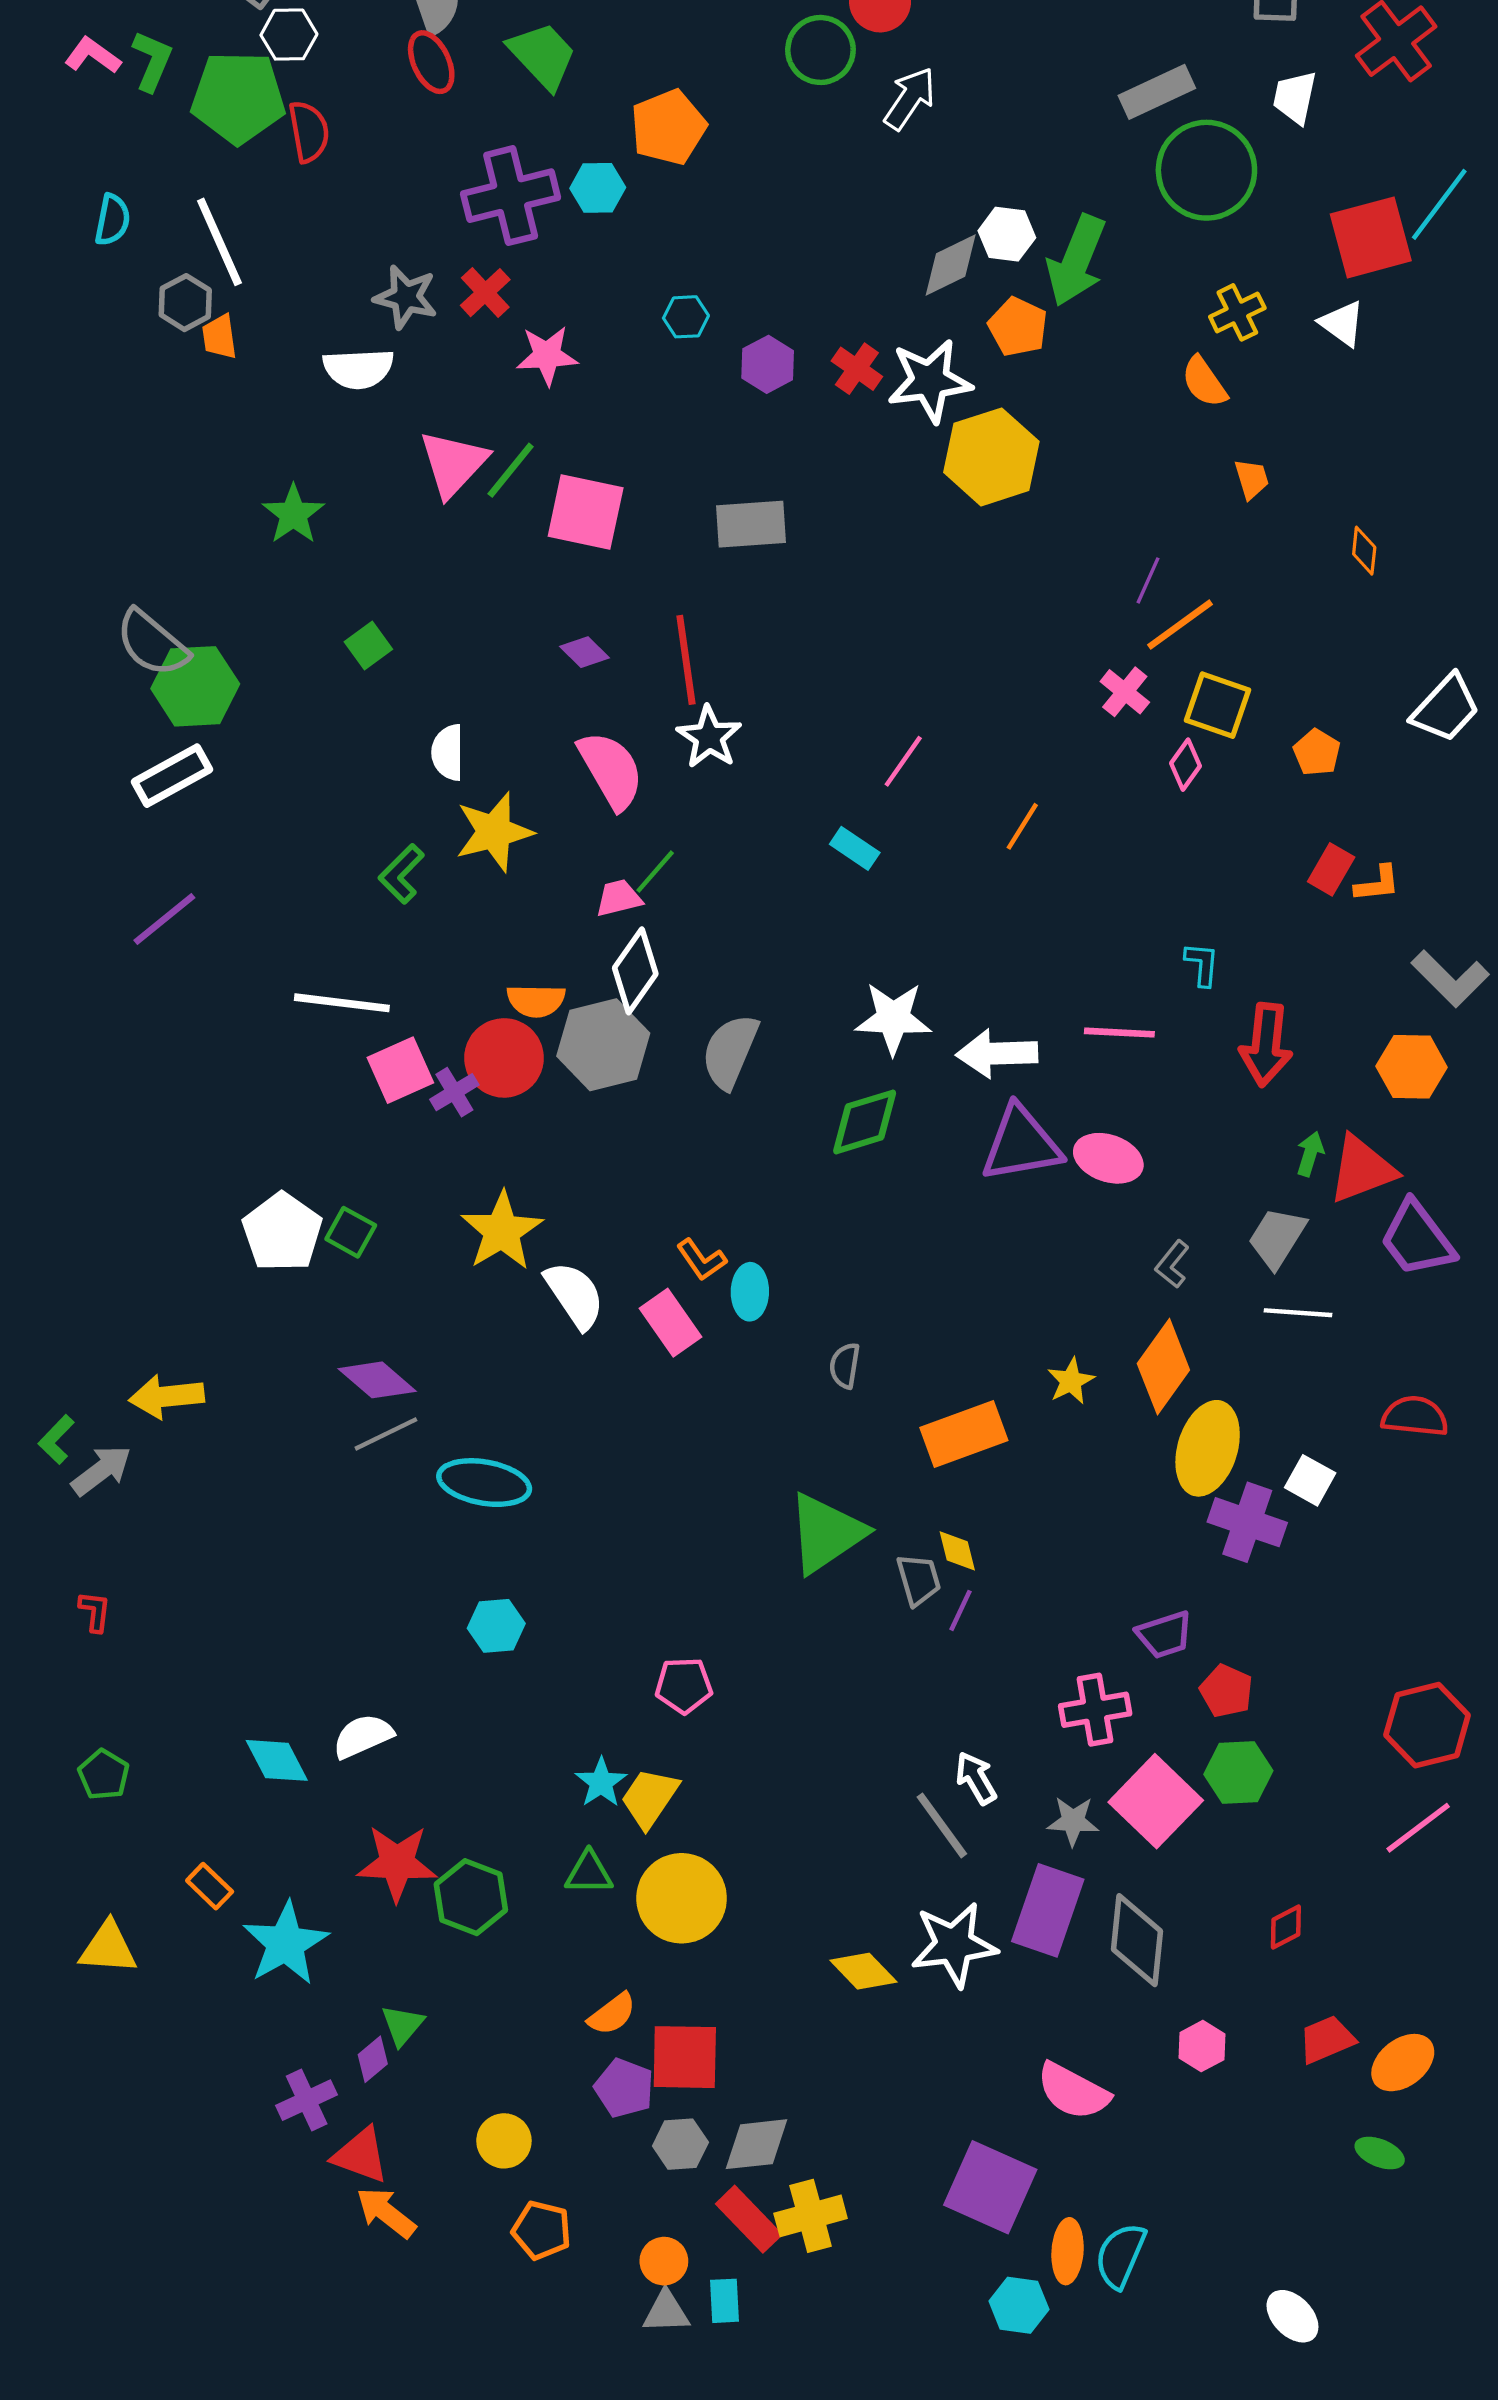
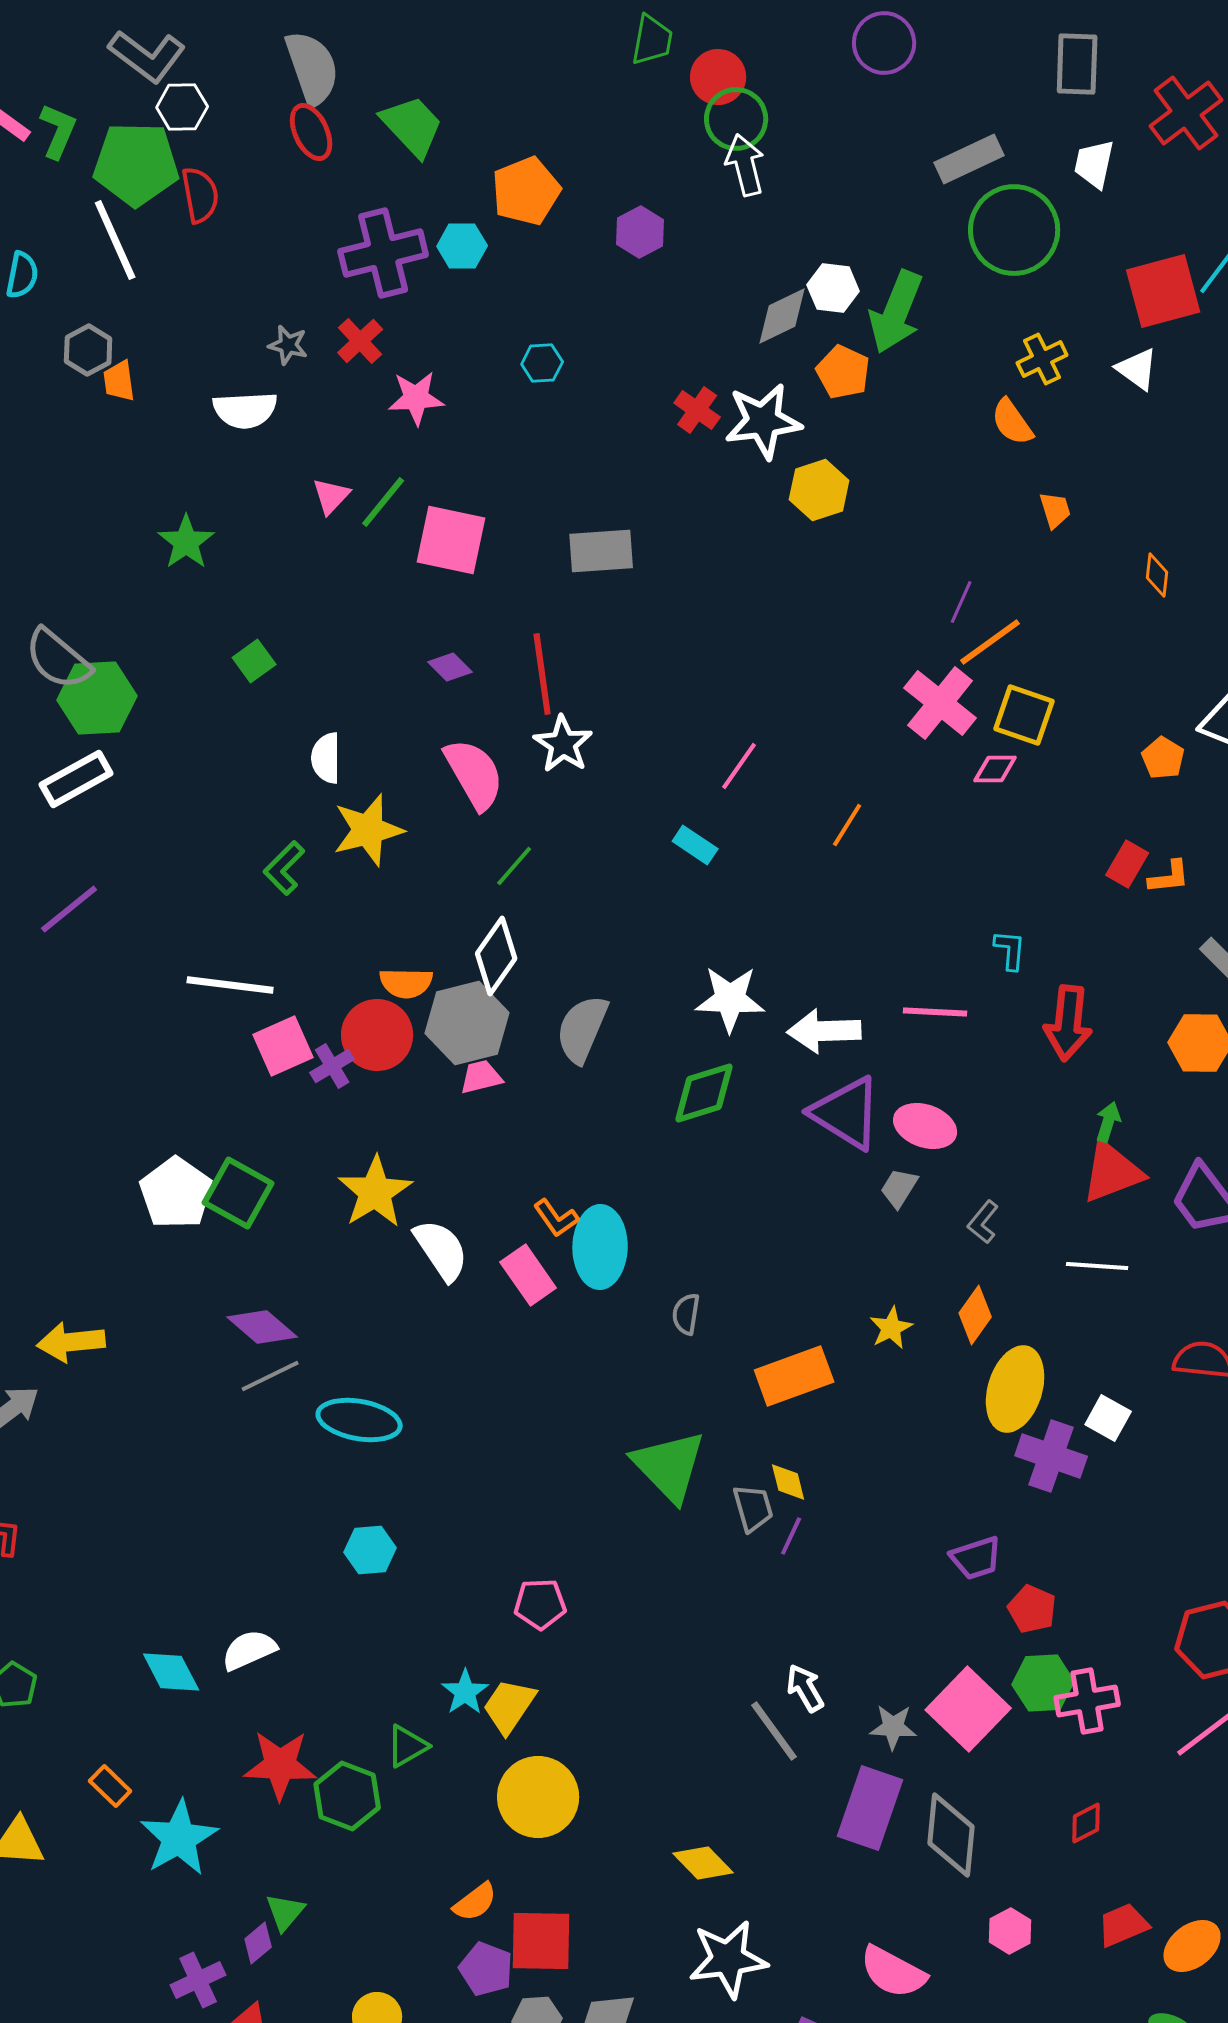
green circle: (820, 50) -> (736, 119), moved
white arrow: (910, 99) -> (745, 165), turned -48
white line: (219, 242) -> (115, 240), moved
gray star: (406, 297) -> (288, 345), size x0.7
purple hexagon: (768, 364) -> (640, 232), moved
yellow hexagon: (991, 457) -> (819, 490), size x0.7
pink triangle: (453, 464) -> (331, 496), size x0.6
pink cross: (1125, 692) -> (940, 703), size x1.6
orange pentagon: (1317, 752) -> (1163, 758), moved
pink diamond: (1186, 765) -> (995, 769), turned 54
pink trapezoid: (619, 898) -> (481, 1077), moved
purple triangle: (1021, 1144) -> (846, 1113), turned 42
red triangle: (1362, 1169) -> (1112, 1172), moved
green square: (351, 1232) -> (238, 1193), size x1.5
gray trapezoid: (1277, 1238) -> (899, 1188), moved, size x0.7
cyan ellipse: (750, 1292) -> (600, 1247), size x1.6
orange diamond: (1163, 1367) -> (975, 1315), size x0.7
green triangle: (826, 1533) -> (669, 1466), turned -40
pink cross: (1095, 1710) -> (1087, 1701), moved
green triangle: (589, 1873) -> (407, 1746), moved, turned -30
white star: (954, 1945) -> (728, 1959), moved

